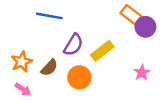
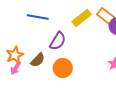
yellow rectangle: (102, 51) -> (82, 18), moved
pink arrow: (23, 89) -> (16, 68), moved, turned 88

